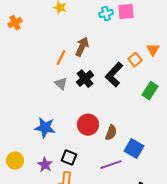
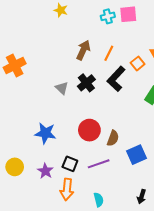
orange cross: (15, 23) -> (15, 66), moved, size x1.5
orange line: (61, 58) -> (109, 53), moved
blue square: (134, 149) -> (137, 155), turned 36
purple line: (111, 165) -> (99, 164), moved

